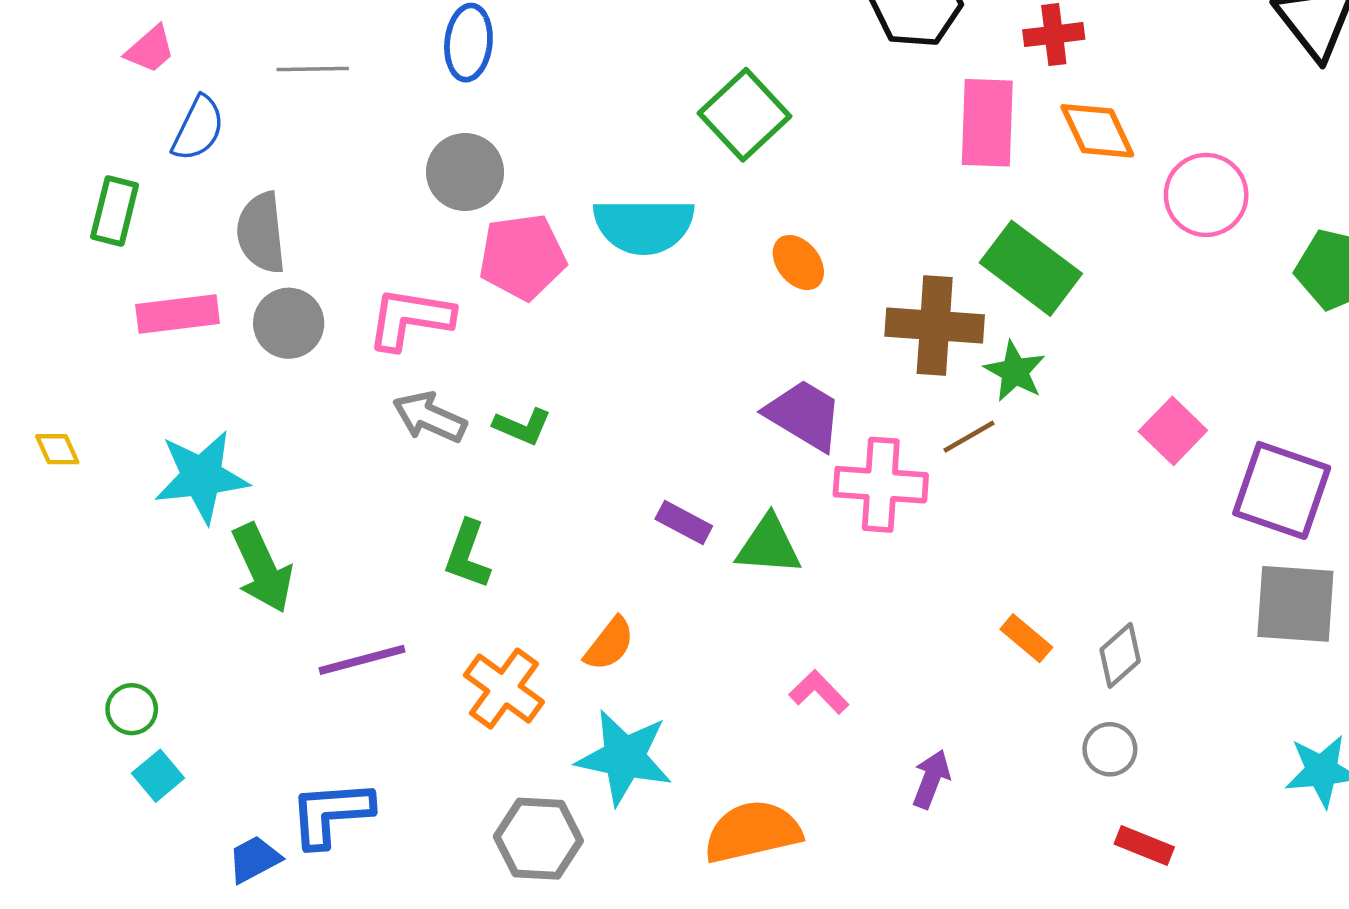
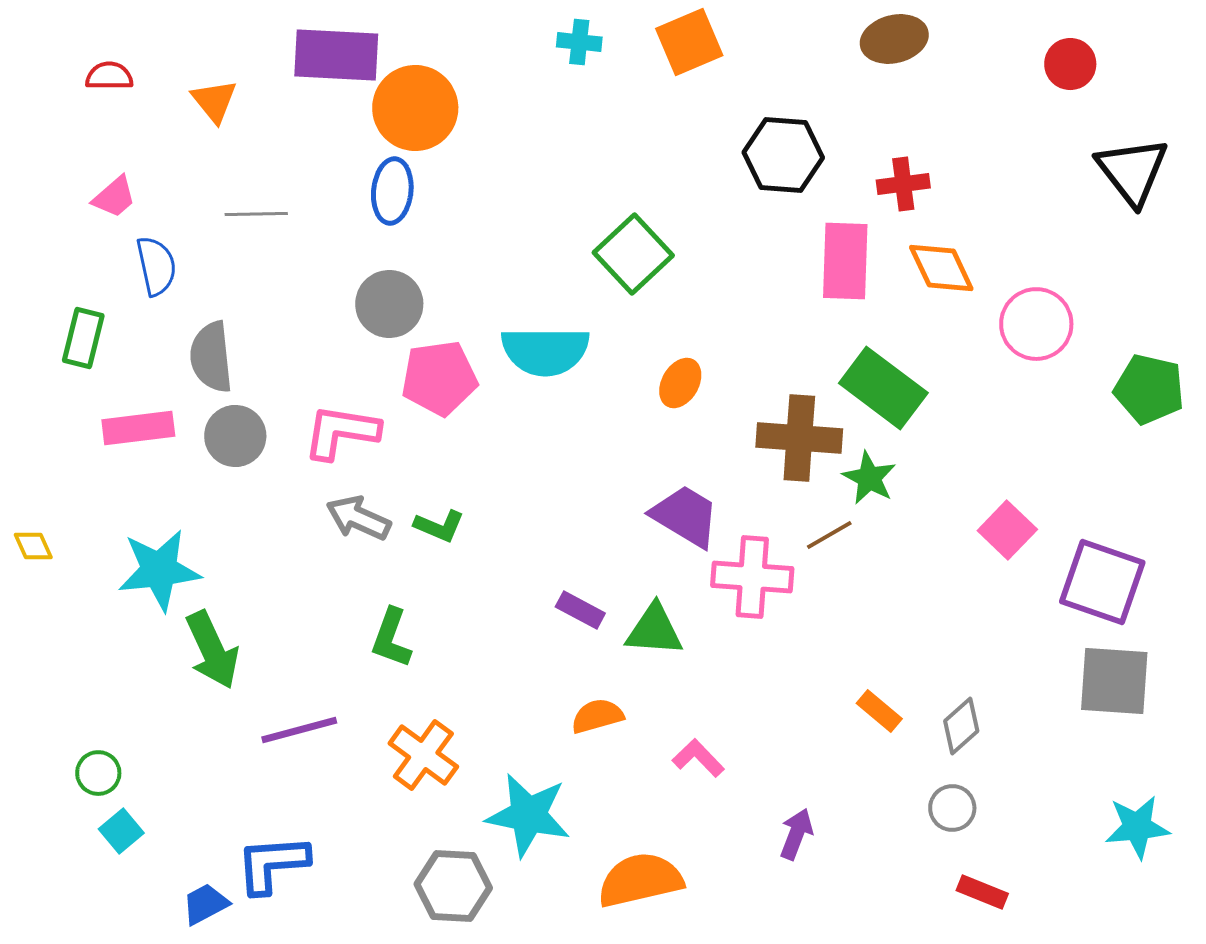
blue semicircle: (198, 128) -> (156, 266), turned -38
orange ellipse: (798, 262) -> (680, 383), turned 69
orange semicircle: (609, 644) -> (597, 716), moved, turned -144

